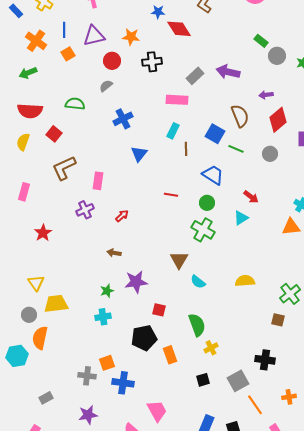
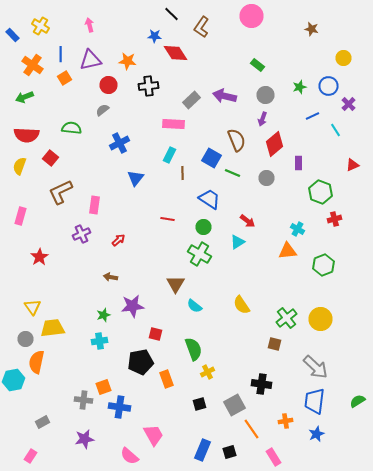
gray circle: (277, 56) -> (266, 95), moved
purple arrow: (266, 95) -> (262, 119), turned -64
yellow semicircle: (245, 281) -> (242, 305), turned -120

